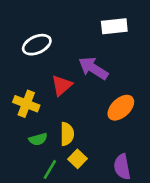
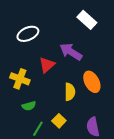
white rectangle: (114, 26) -> (87, 20), turned 48
orange ellipse: (121, 108) -> (92, 82), turned -75
yellow semicircle: (67, 134) -> (70, 92), moved

